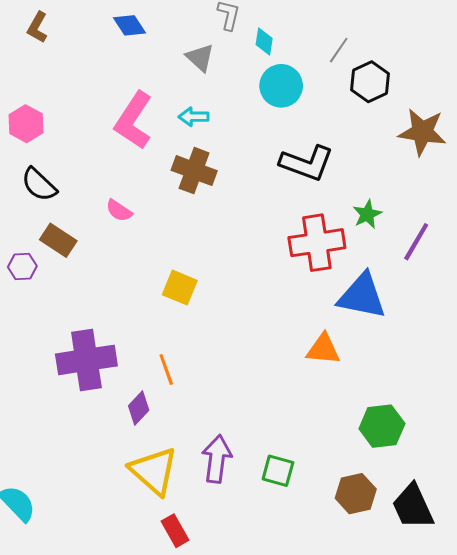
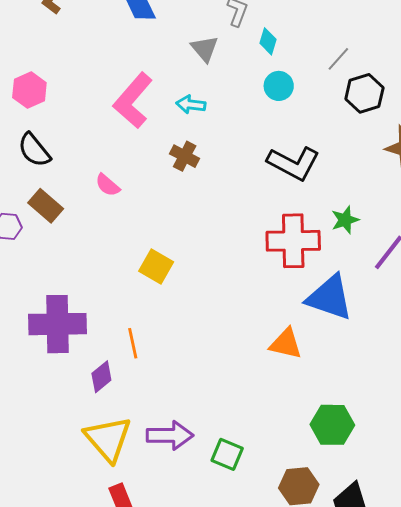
cyan circle: (281, 86) -> (279, 86), size x0.7
brown cross: (194, 171) -> (185, 156), size x0.7
purple arrow: (217, 459) -> (170, 435), turned 75

